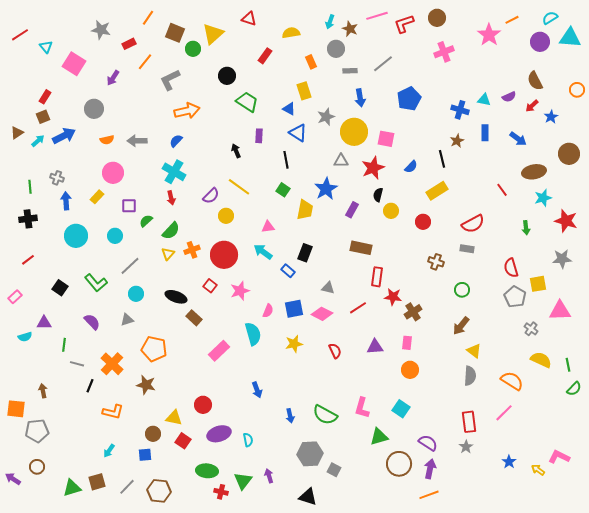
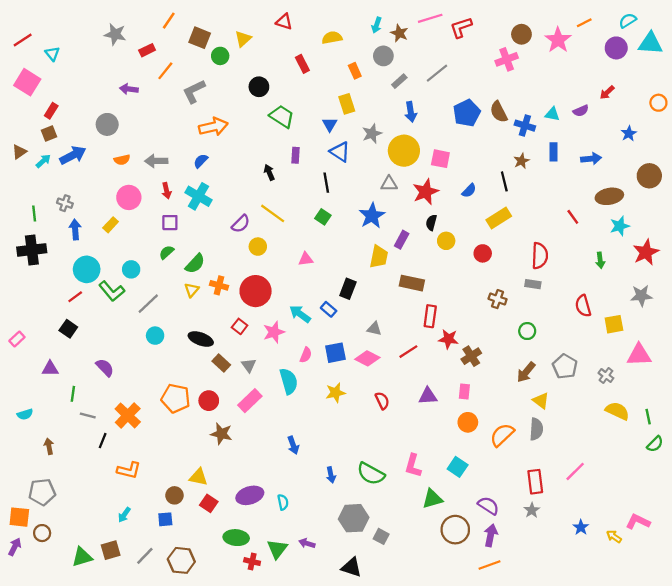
brown circle: (437, 18) -> (521, 34), moved
yellow triangle: (213, 34) -> (243, 39), size x0.7
red rectangle: (265, 56) -> (302, 64), turned -63
pink square: (74, 64) -> (27, 82), moved
gray rectangle: (350, 71) -> (399, 81), turned -40
purple arrow: (113, 78) -> (129, 89), turned 63
brown semicircle: (535, 81) -> (499, 112), moved
red arrow: (532, 106) -> (607, 92), moved
blue triangle: (289, 109) -> (330, 124), turned 32
blue arrow: (518, 139) -> (591, 159), turned -42
red arrow: (171, 198) -> (167, 191), moved
purple square: (129, 206) -> (170, 223), moved
yellow trapezoid: (305, 210) -> (379, 257), moved
black cross: (28, 219) -> (32, 250), size x1.4
red star: (566, 221) -> (646, 252), turned 30
red semicircle: (473, 224) -> (540, 256), turned -60
orange cross: (192, 250) -> (219, 285), turned 35
cyan arrow: (263, 252) -> (300, 314), moved
red line: (28, 260) -> (75, 297), moved
green L-shape: (96, 283) -> (112, 291), moved
gray pentagon: (515, 297) -> (565, 366), moved
gray triangle: (127, 320) -> (249, 365), moved, turned -48
cyan semicircle: (25, 337) -> (25, 414), moved
orange semicircle: (512, 381) -> (502, 435), moved, turned -75
brown star: (146, 385) -> (221, 434), moved
red circle: (203, 405) -> (209, 401), moved
orange square: (16, 409) -> (19, 517), moved
purple arrow: (269, 476) -> (307, 543), turned -56
purple arrow: (13, 479) -> (15, 547), turned 84

